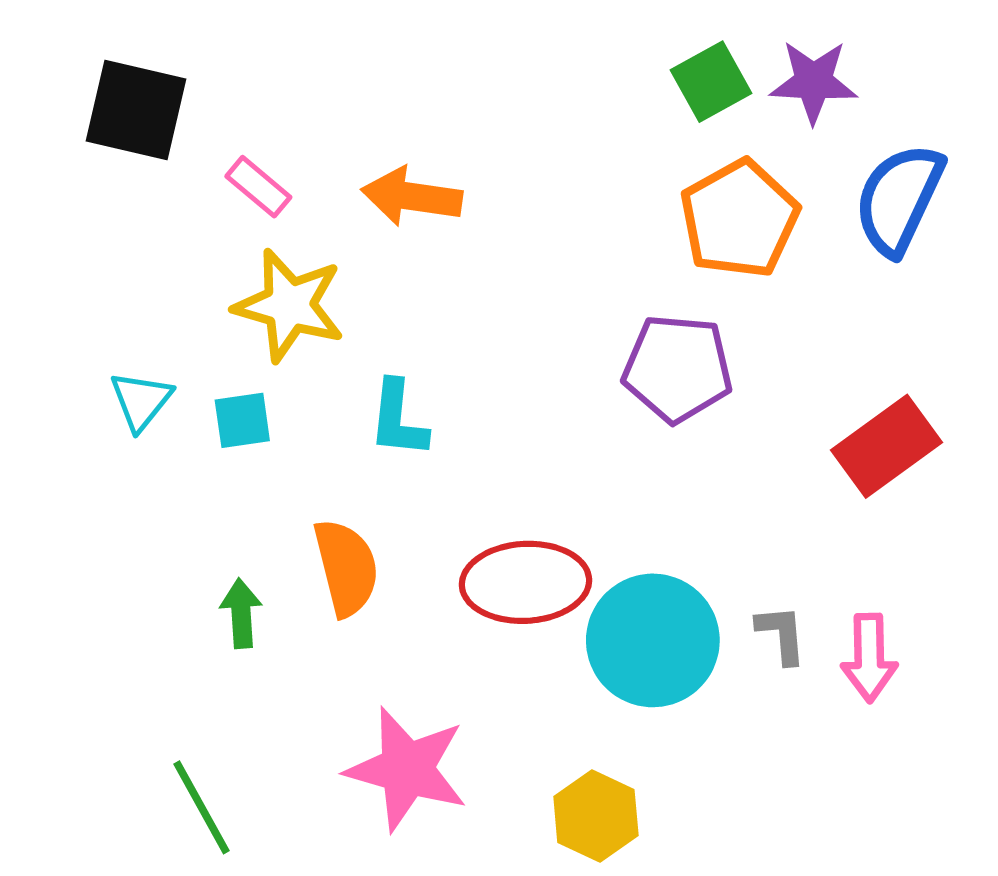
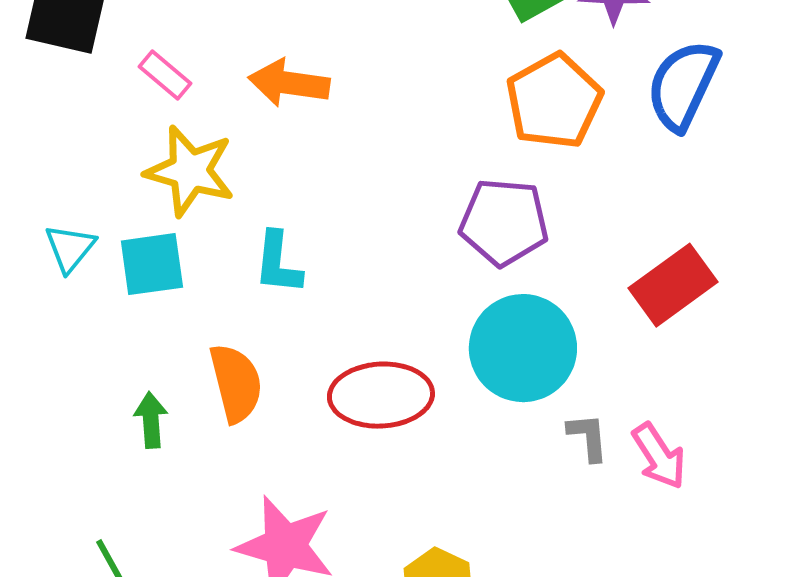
cyan square: (242, 420) -> (152, 264), size x1.4
cyan circle: (653, 640) -> (523, 348), moved
pink arrow: (869, 658) -> (659, 456), turned -32

